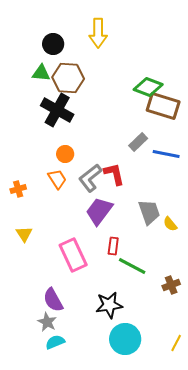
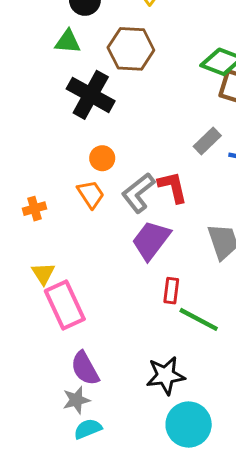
brown hexagon: (68, 78) -> (131, 49), moved
pink rectangle: (73, 255) -> (65, 305), moved
gray star: (47, 322) -> (76, 400), turned 30

